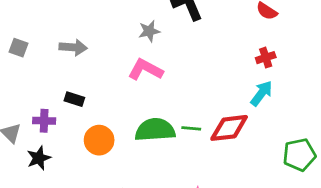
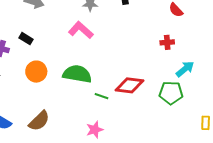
cyan arrow: (262, 93) -> (185, 69), moved
green line: (191, 128) -> (101, 96), moved
green pentagon: (299, 155) -> (171, 93), moved

